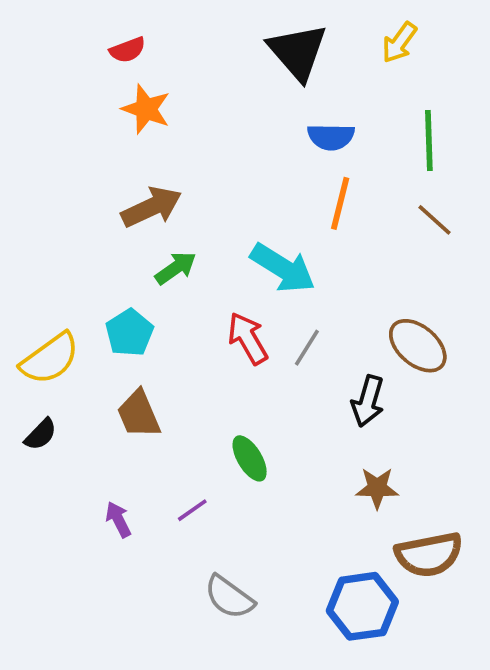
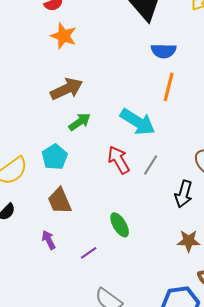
purple arrow: (118, 519) -> (49, 240), moved

